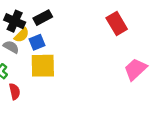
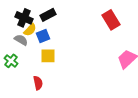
yellow square: (43, 66) -> (48, 56), size x0.7
red semicircle: (15, 92) -> (38, 83), moved

